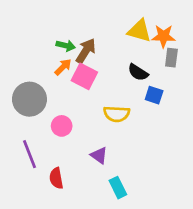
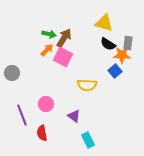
orange star: (163, 36) -> (122, 55), moved
black semicircle: (138, 72) -> (108, 44), moved
blue square: (154, 95) -> (115, 71), turned 32
gray circle: (29, 99) -> (12, 73), moved, size x0.6
pink circle: (62, 126) -> (46, 104), moved

